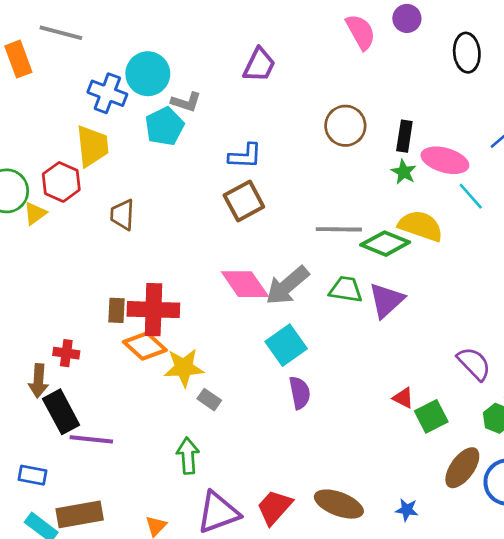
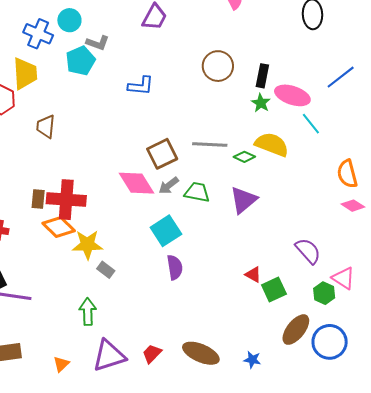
cyan circle: (148, 74) -> (69, 20), size x0.7
brown square: (244, 201) -> (162, 154), moved
green diamond: (385, 244) -> (244, 157), size x0.6
gray arrow: (287, 286) -> (169, 186), size x0.6
green trapezoid: (346, 289) -> (197, 192), moved
red trapezoid: (274, 507) -> (152, 354), size x0.7

